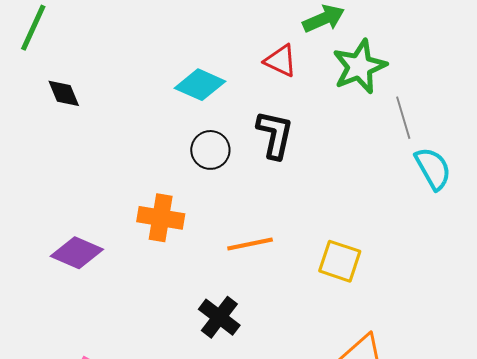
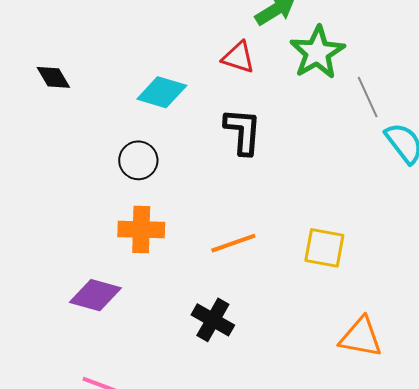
black diamond: (64, 93) -> (53, 77), moved
black circle: (210, 150) -> (138, 160), moved
purple diamond: (77, 253) -> (95, 295), moved

